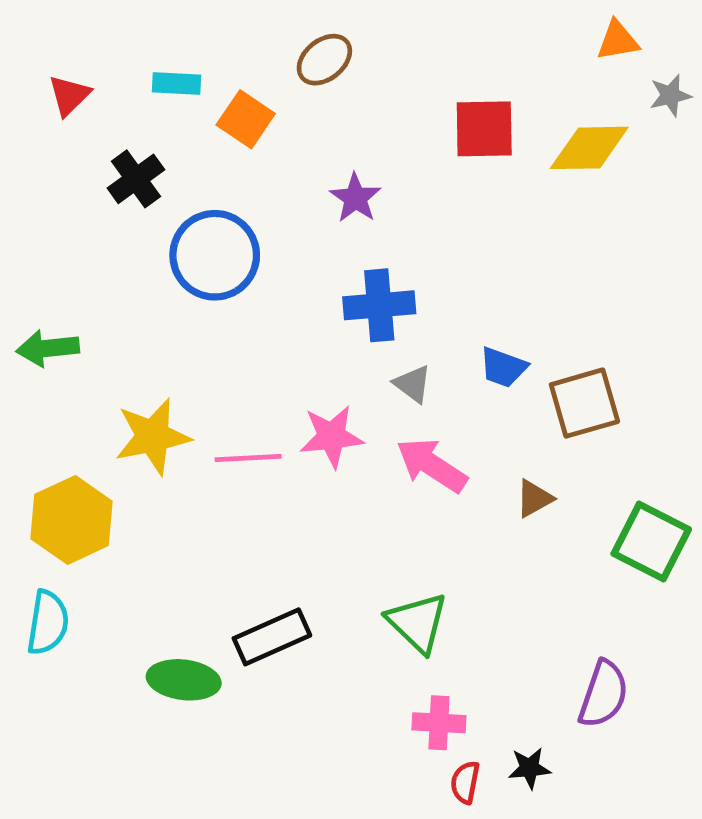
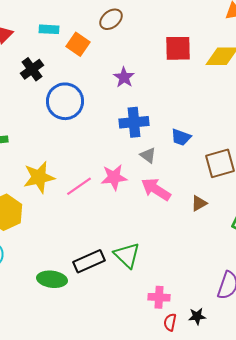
blue trapezoid: (503, 367) -> (181, 137), moved
pink line: (248, 458) -> (79, 186), turned -32
green triangle: (417, 623) -> (127, 255), moved

